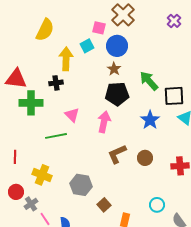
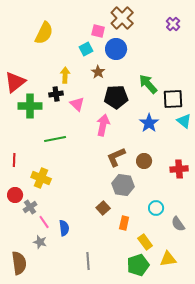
yellow arrow: (66, 59) -> (65, 75), moved, size x0.7
brown star: (114, 69) -> (98, 72), moved
red triangle: (16, 79) -> (15, 82), turned -45
black cross: (56, 83) -> (56, 94), moved
pink triangle: (72, 115) -> (77, 104), moved
gray hexagon: (81, 185) -> (123, 185), moved

